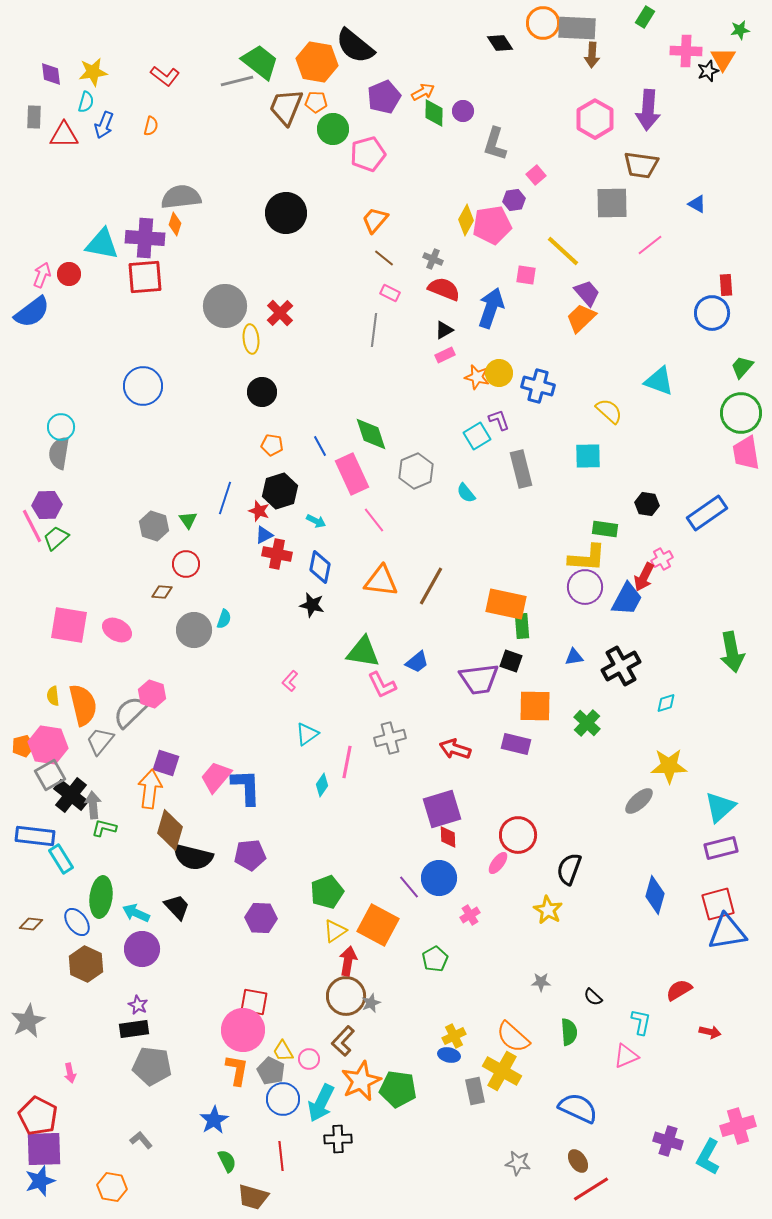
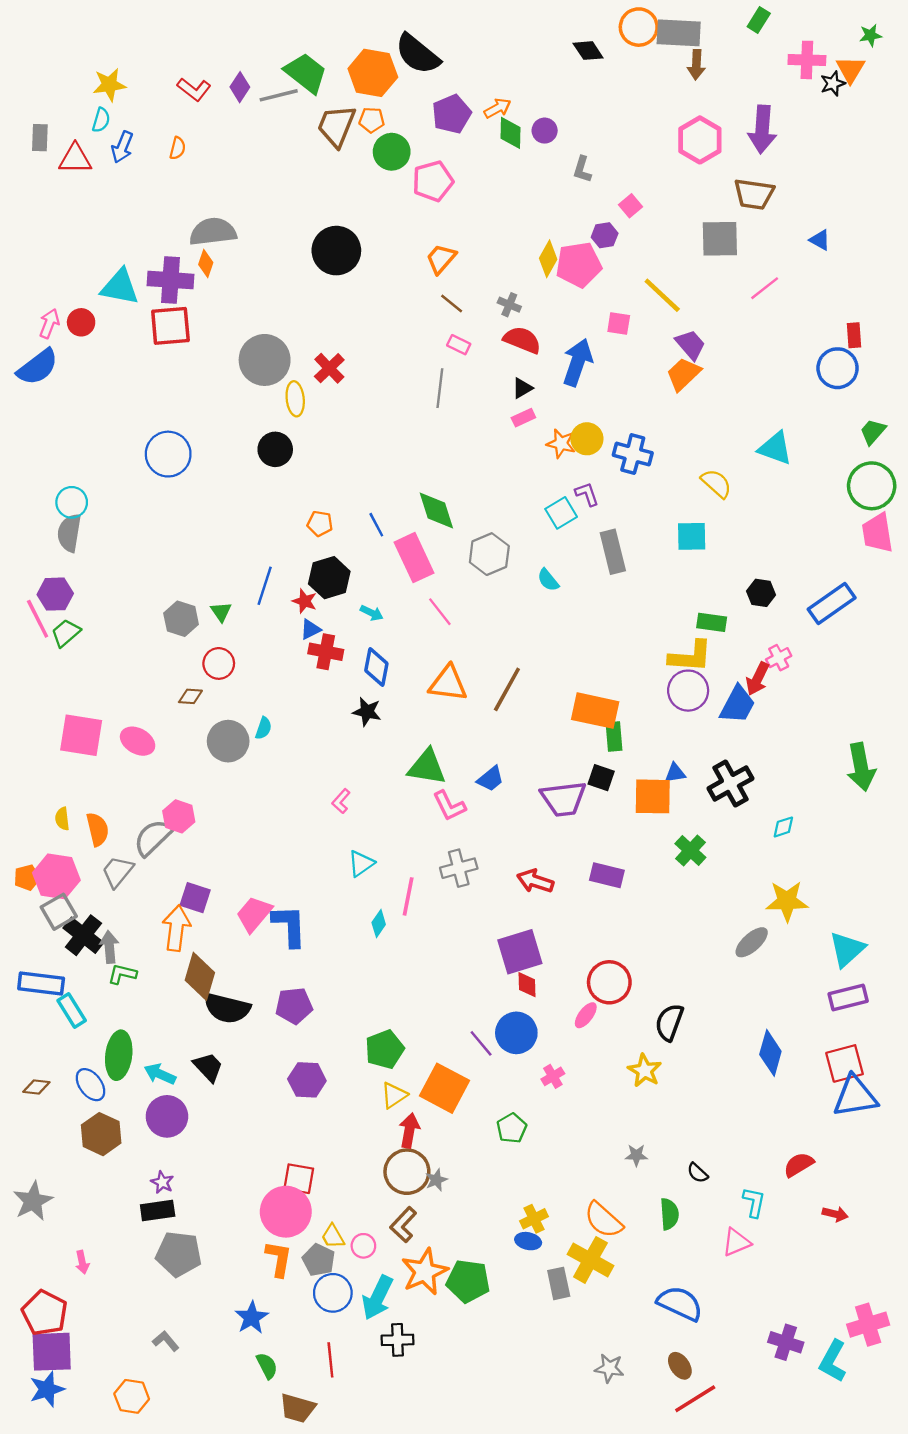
purple diamond: (51, 74) -> (240, 87), moved, turned 40
gray L-shape: (495, 144) -> (582, 169), size x0.7
black circle: (262, 392) -> (275, 449), moved
orange semicircle: (83, 705) -> (98, 829), size x0.7
orange square: (535, 706) -> (653, 796), moved

